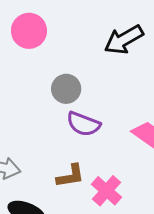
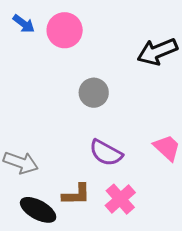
purple semicircle: (83, 124) -> (106, 153), moved
brown L-shape: (70, 176) -> (76, 194), moved

